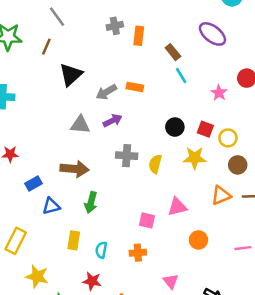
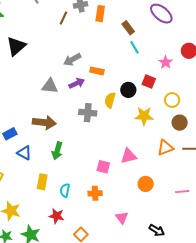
brown line: (46, 47) -> (63, 18), moved
black triangle: (71, 75) -> (16, 46), moved
orange rectangle: (135, 87) -> (97, 71), moved
red square: (205, 129) -> (149, 82), moved
yellow semicircle: (155, 164) -> (110, 100), moved
blue triangle: (51, 206) -> (24, 153), turned 42

